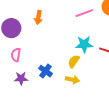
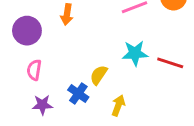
yellow semicircle: (74, 61) -> (99, 75), moved
yellow arrow: (72, 80) -> (118, 106), turned -80

